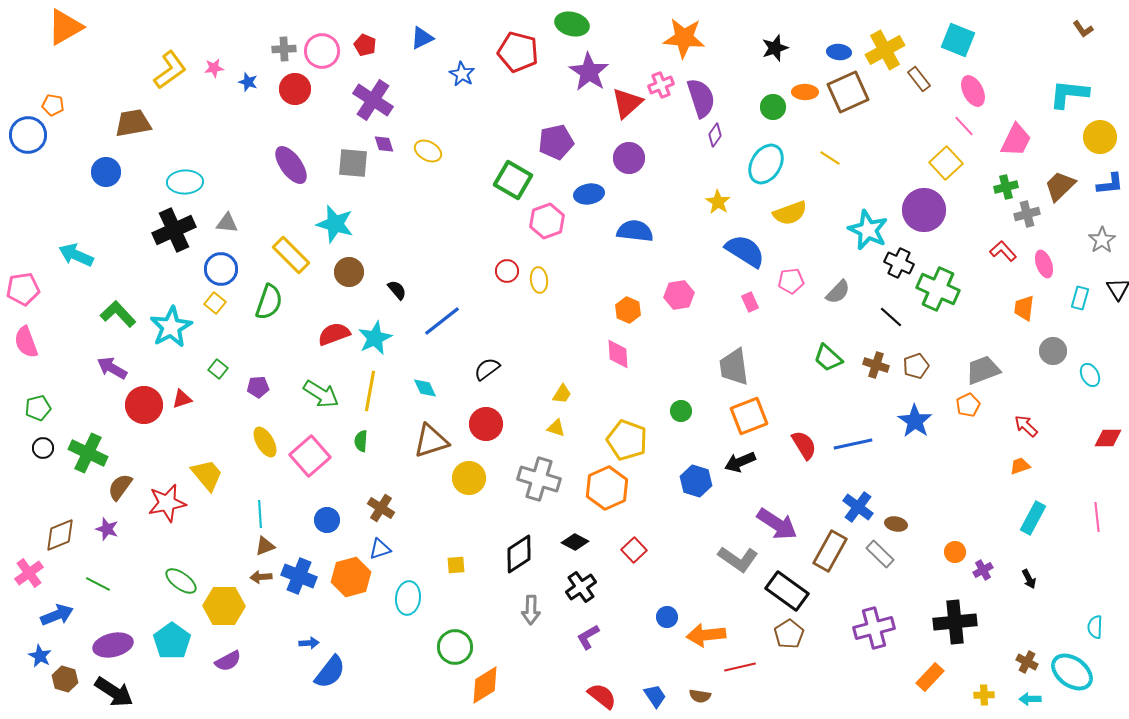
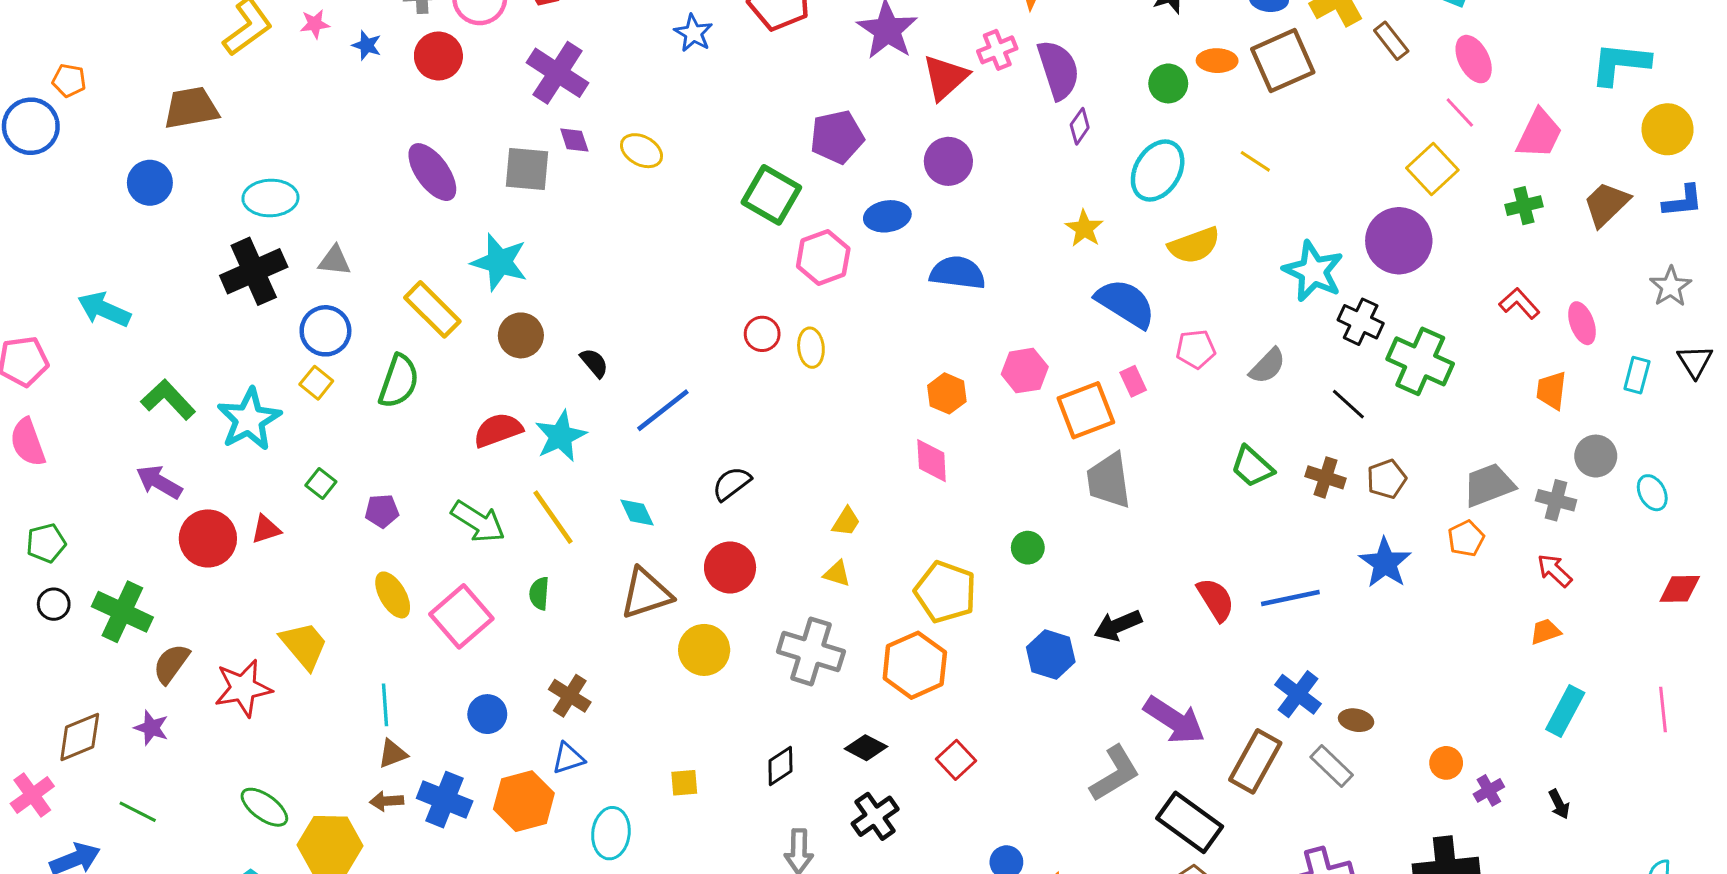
gray cross: (1027, 214) -> (1556, 500), moved, turned 30
yellow line: (370, 391) -> (553, 517), turned -45
orange square: (749, 416) -> (1086, 410), moved
black diamond: (519, 554) -> (780, 766), size x0.7
gray L-shape: (738, 559) -> (1115, 774), turned -66

